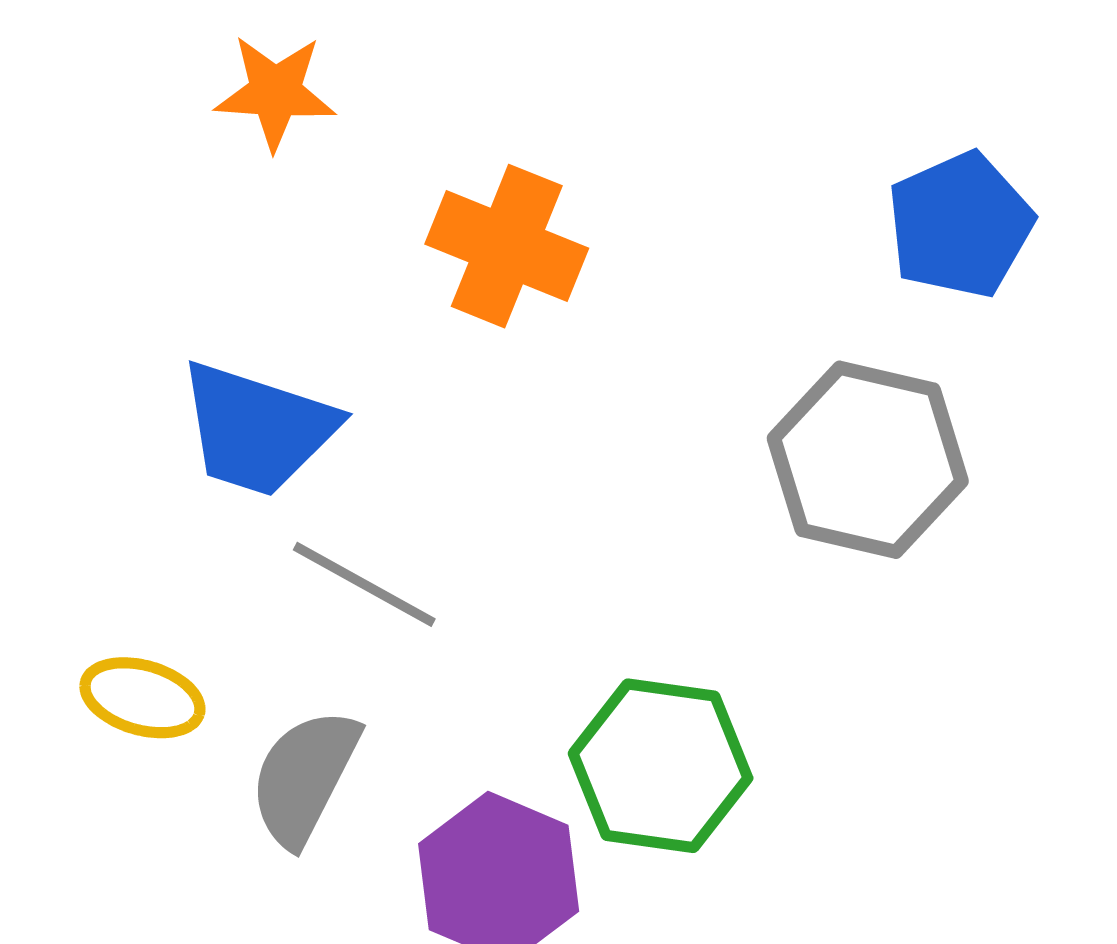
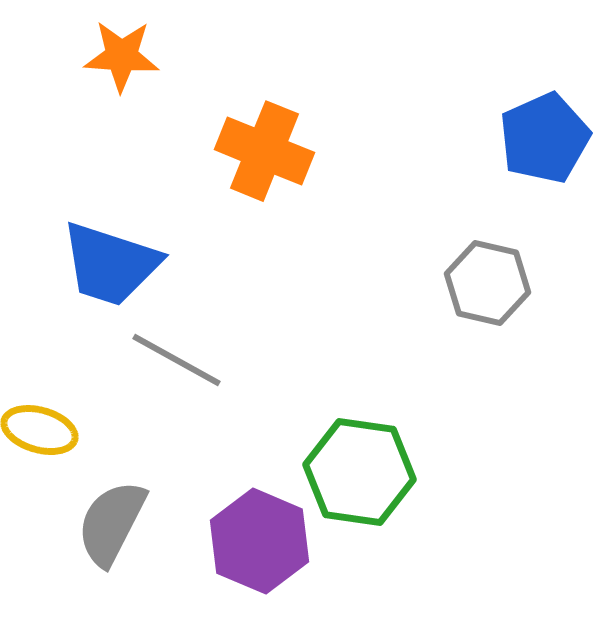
gray hexagon: (868, 460) -> (487, 283), size x0.7
gray semicircle: (304, 777) -> (111, 523), moved

